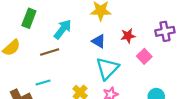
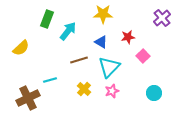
green rectangle: (29, 18) -> (47, 19), moved
purple cross: (165, 31) -> (162, 18), moved, turned -30
brown line: (50, 52) -> (79, 60), moved

